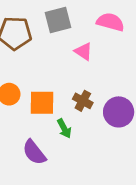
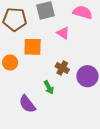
orange square: (42, 103) -> (33, 47), moved

